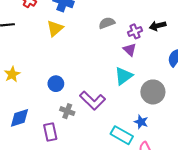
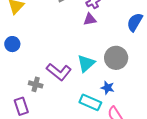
purple triangle: (130, 50) -> (90, 19), turned -48
cyan triangle: (124, 76) -> (86, 63), moved
blue circle: (56, 84) -> (12, 44), moved

